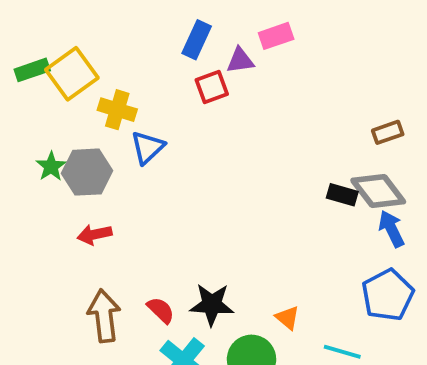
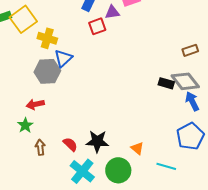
green star: (51, 166) -> (25, 125), moved
gray hexagon: (87, 172) -> (47, 71), moved
brown arrow: (104, 316) -> (40, 147), size x0.6

